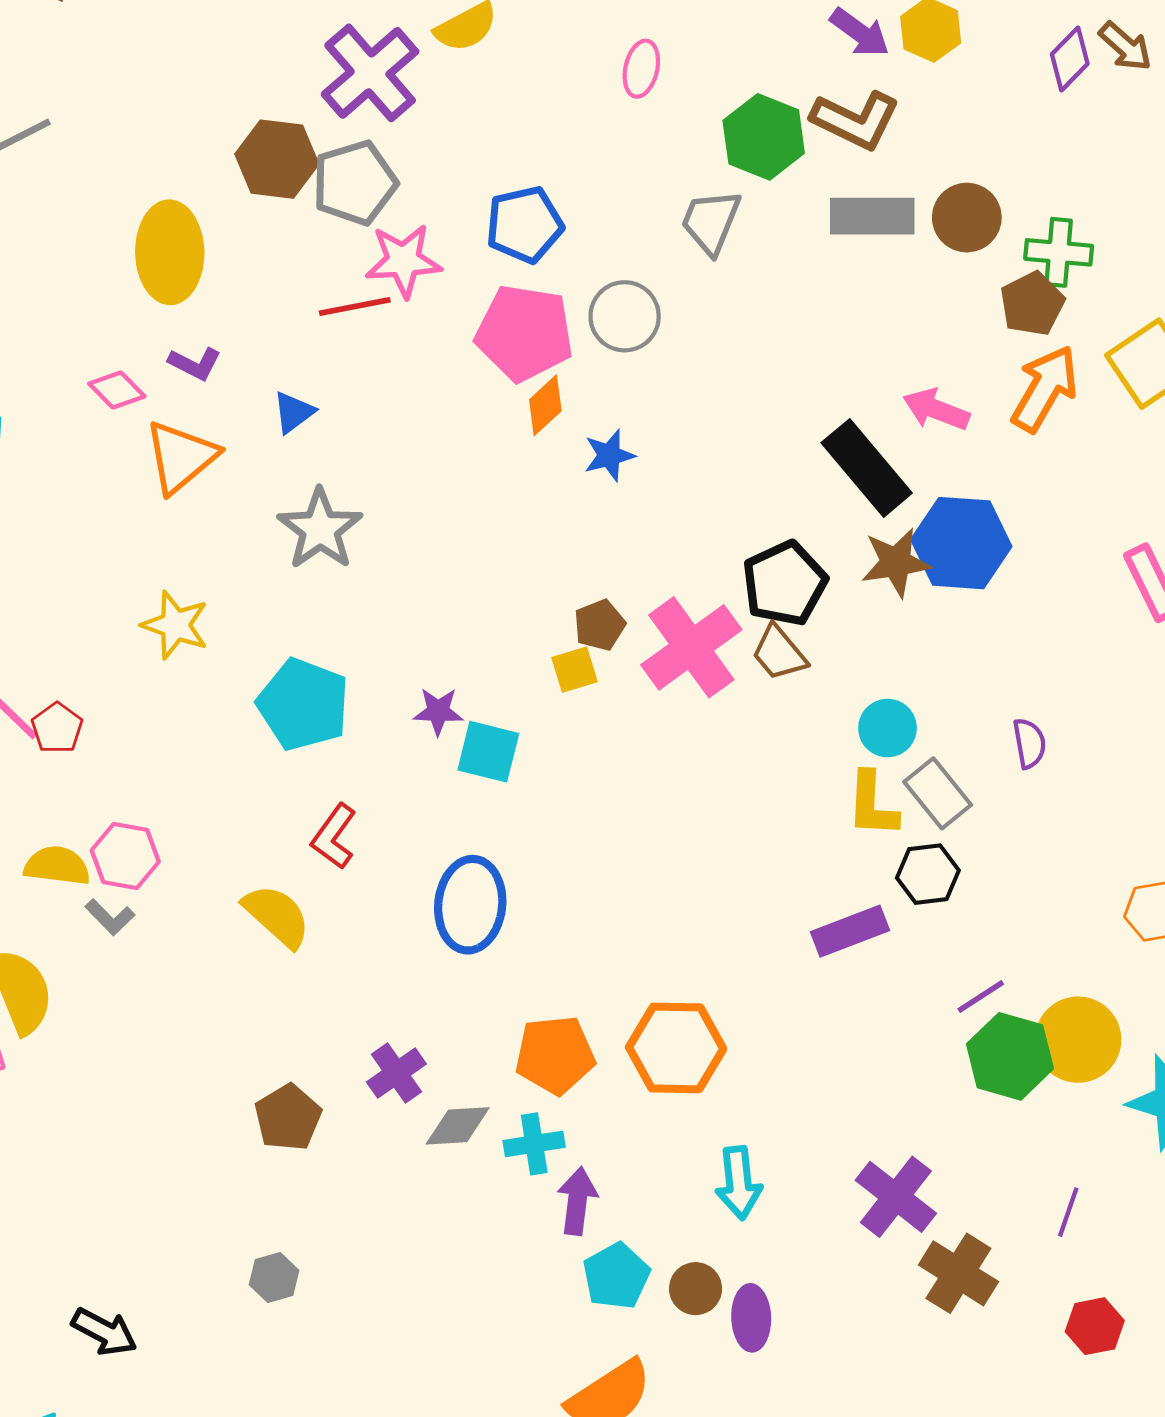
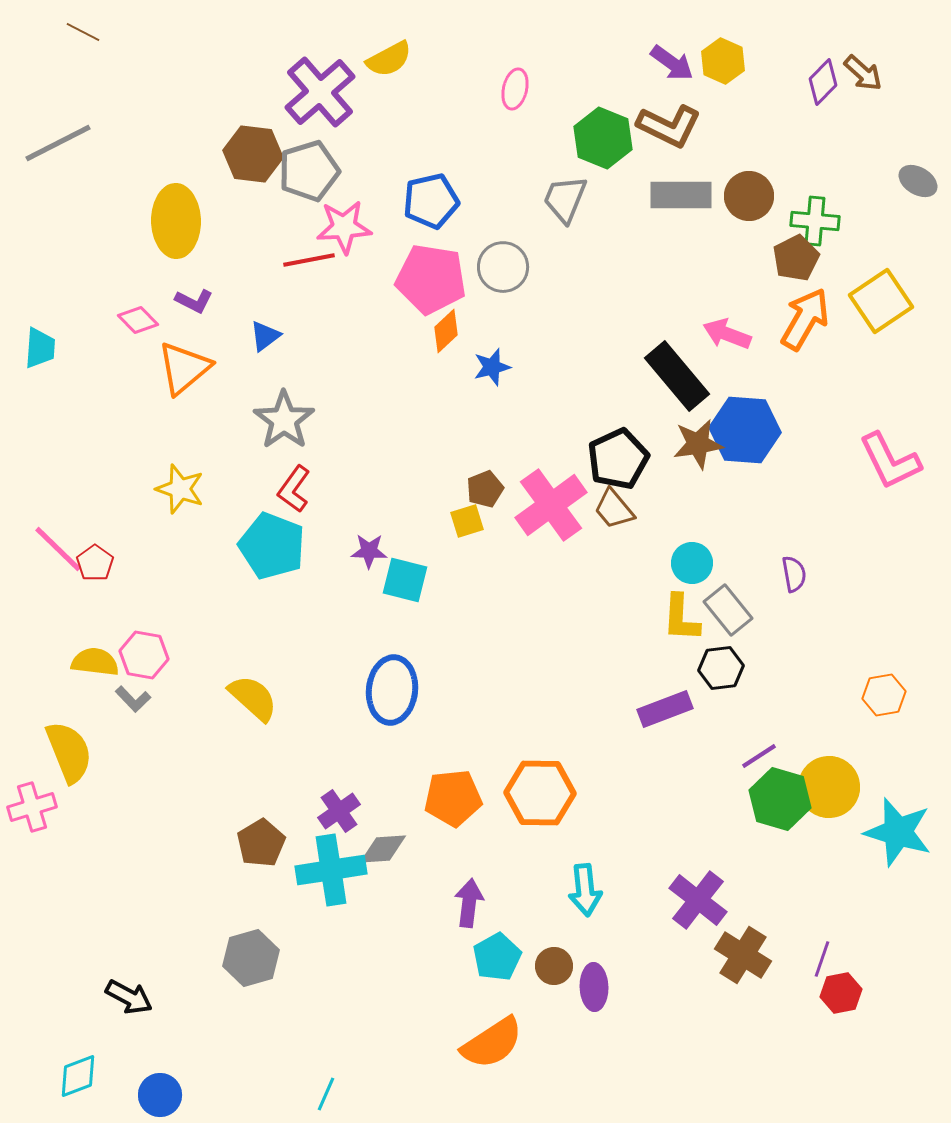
red L-shape: (334, 837) -> (294, 489), moved
cyan cross: (534, 1144) -> (331, 870), moved, size x1.6
purple line: (1068, 1212) -> (822, 959), moved
gray hexagon: (274, 1277) -> (251, 958), size x1.6

